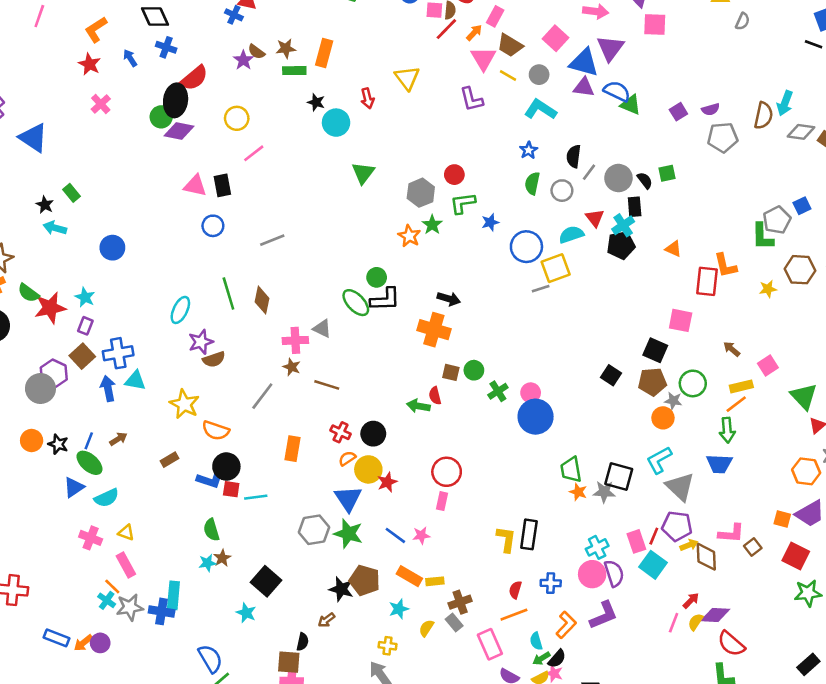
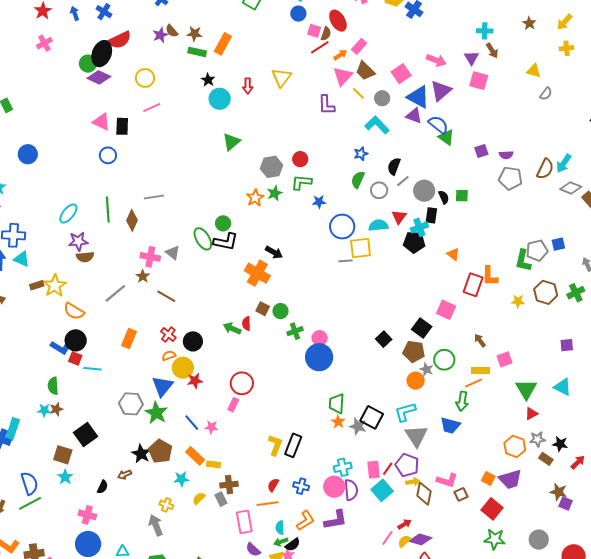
gray line: (272, 240) -> (154, 197), moved
brown rectangle: (170, 460) -> (37, 285), moved
cyan star: (246, 613) -> (65, 477), moved
brown square: (289, 662) -> (63, 455), moved

